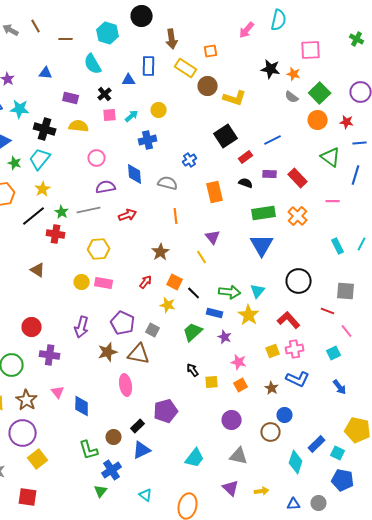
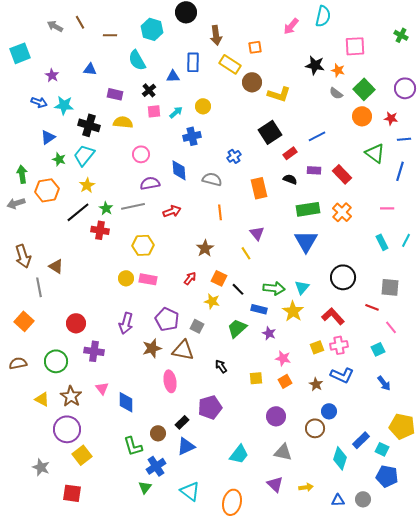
pink line: (333, 201) -> (387, 208), moved
brown triangle: (38, 270) -> (56, 266), moved
black arrow: (193, 370) -> (221, 366), moved
cyan triangle: (146, 495) -> (190, 491), size x1.5

